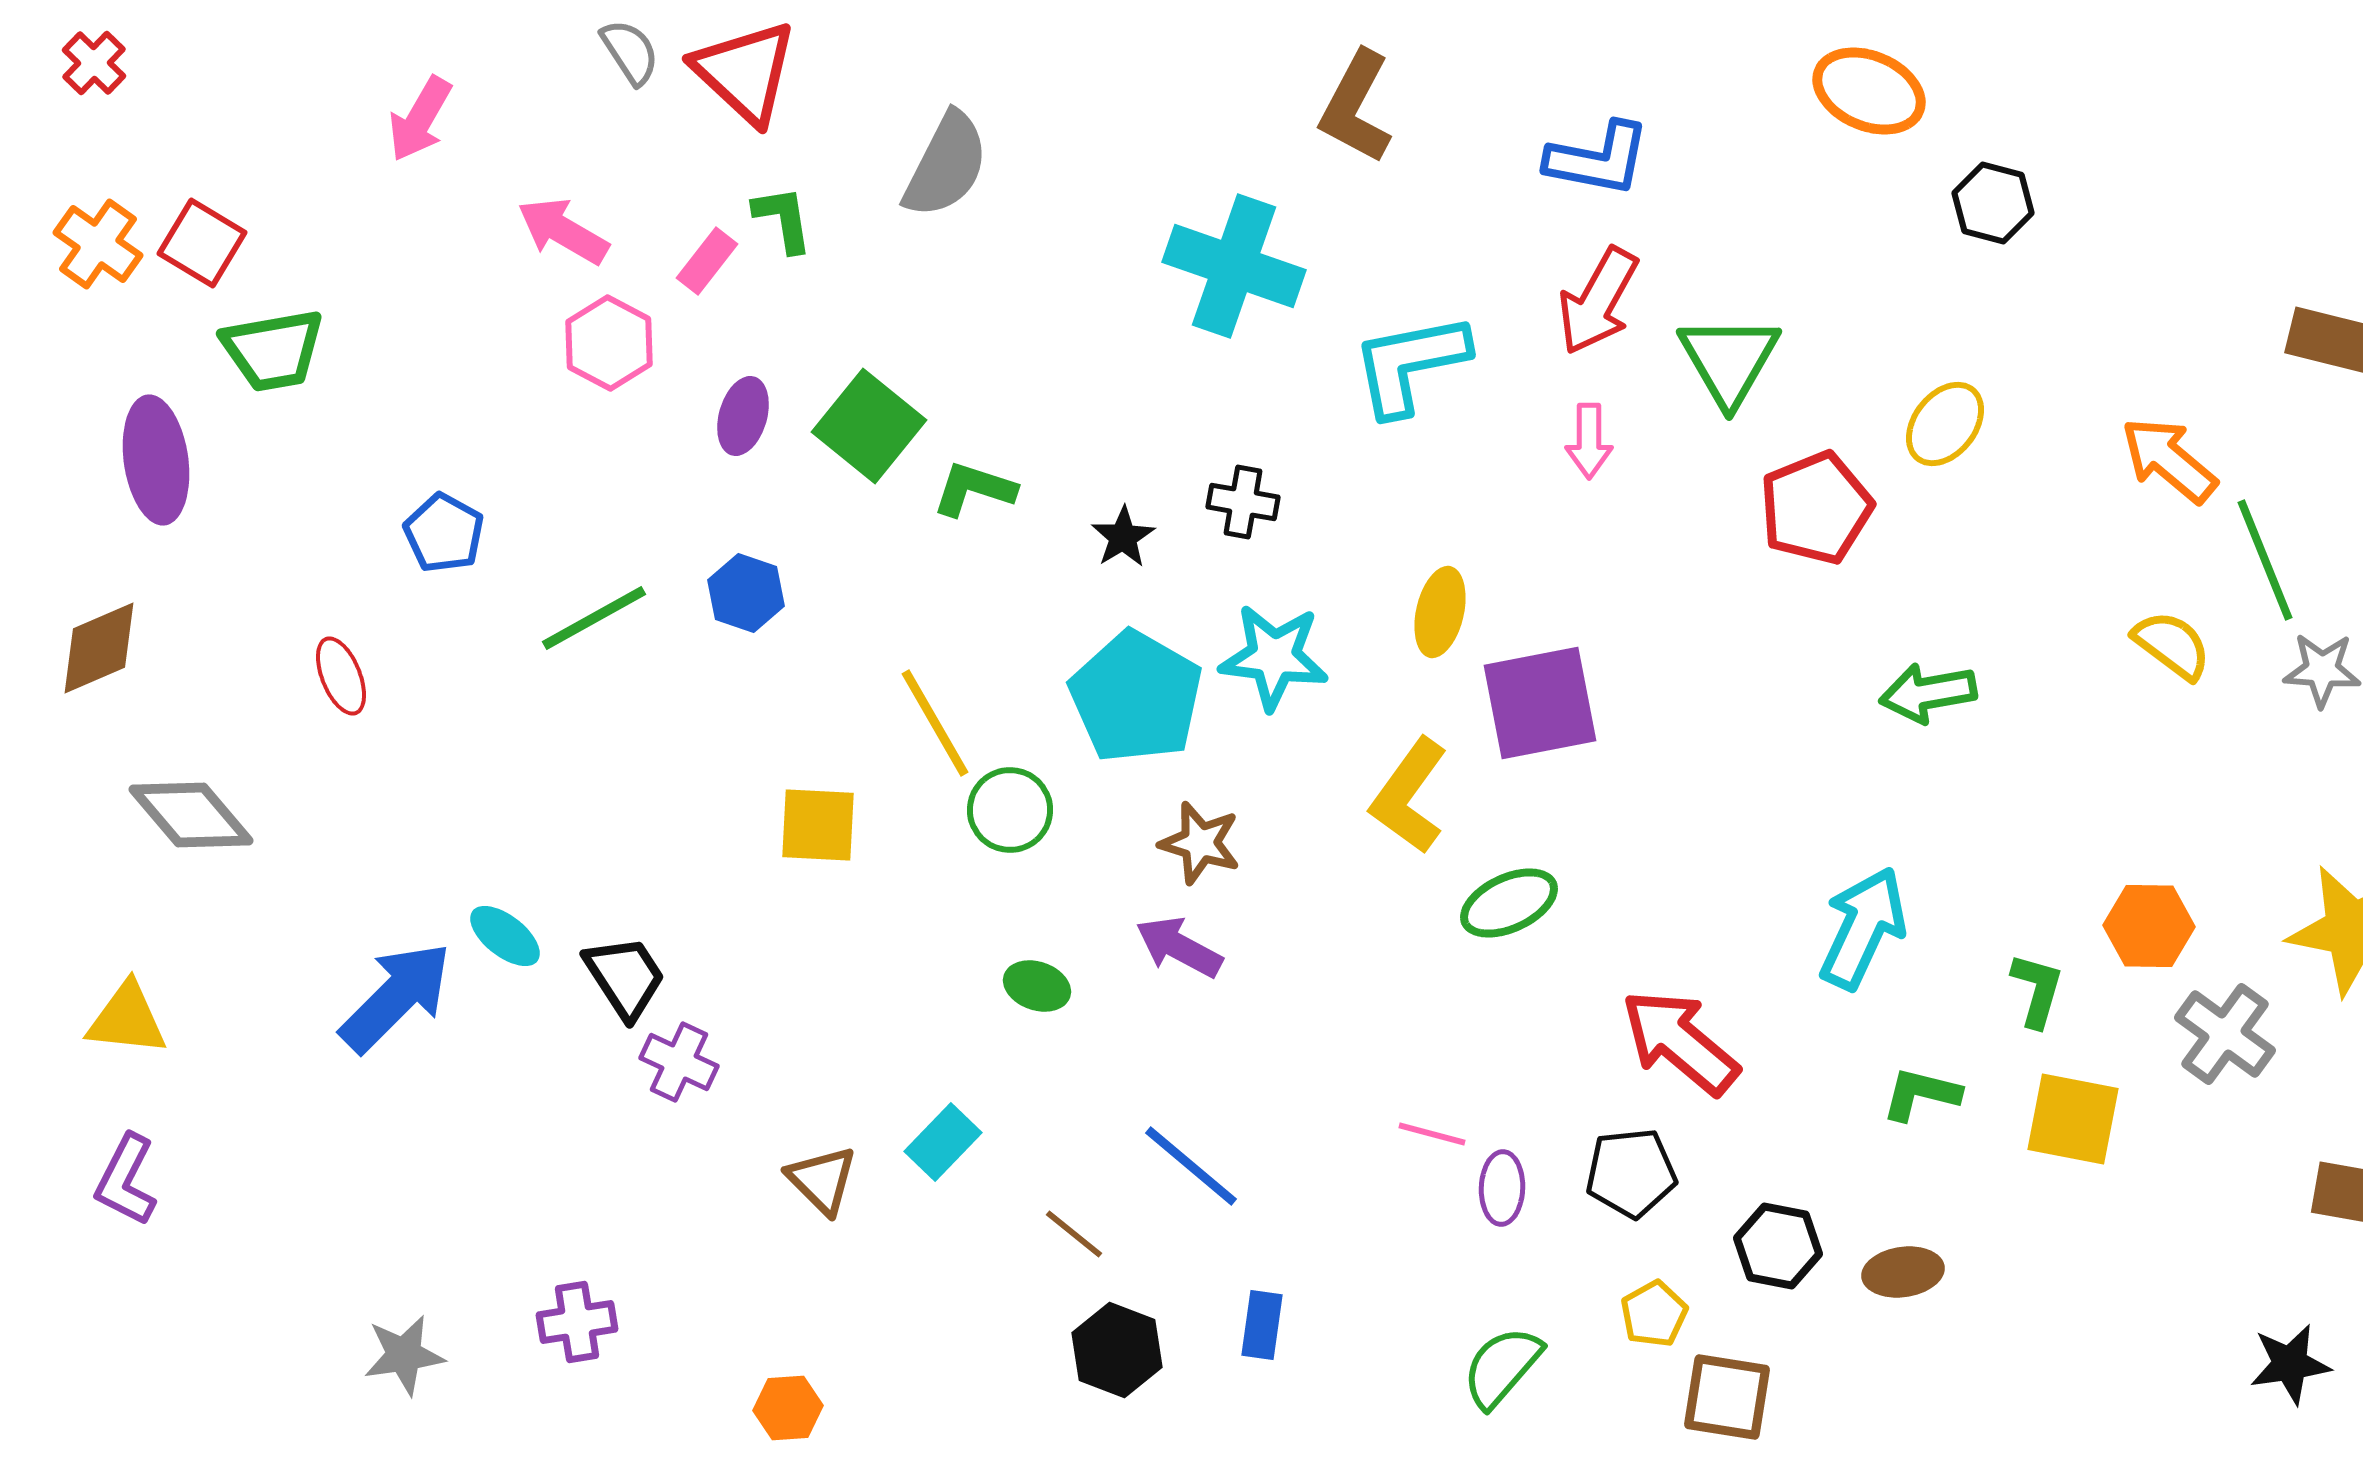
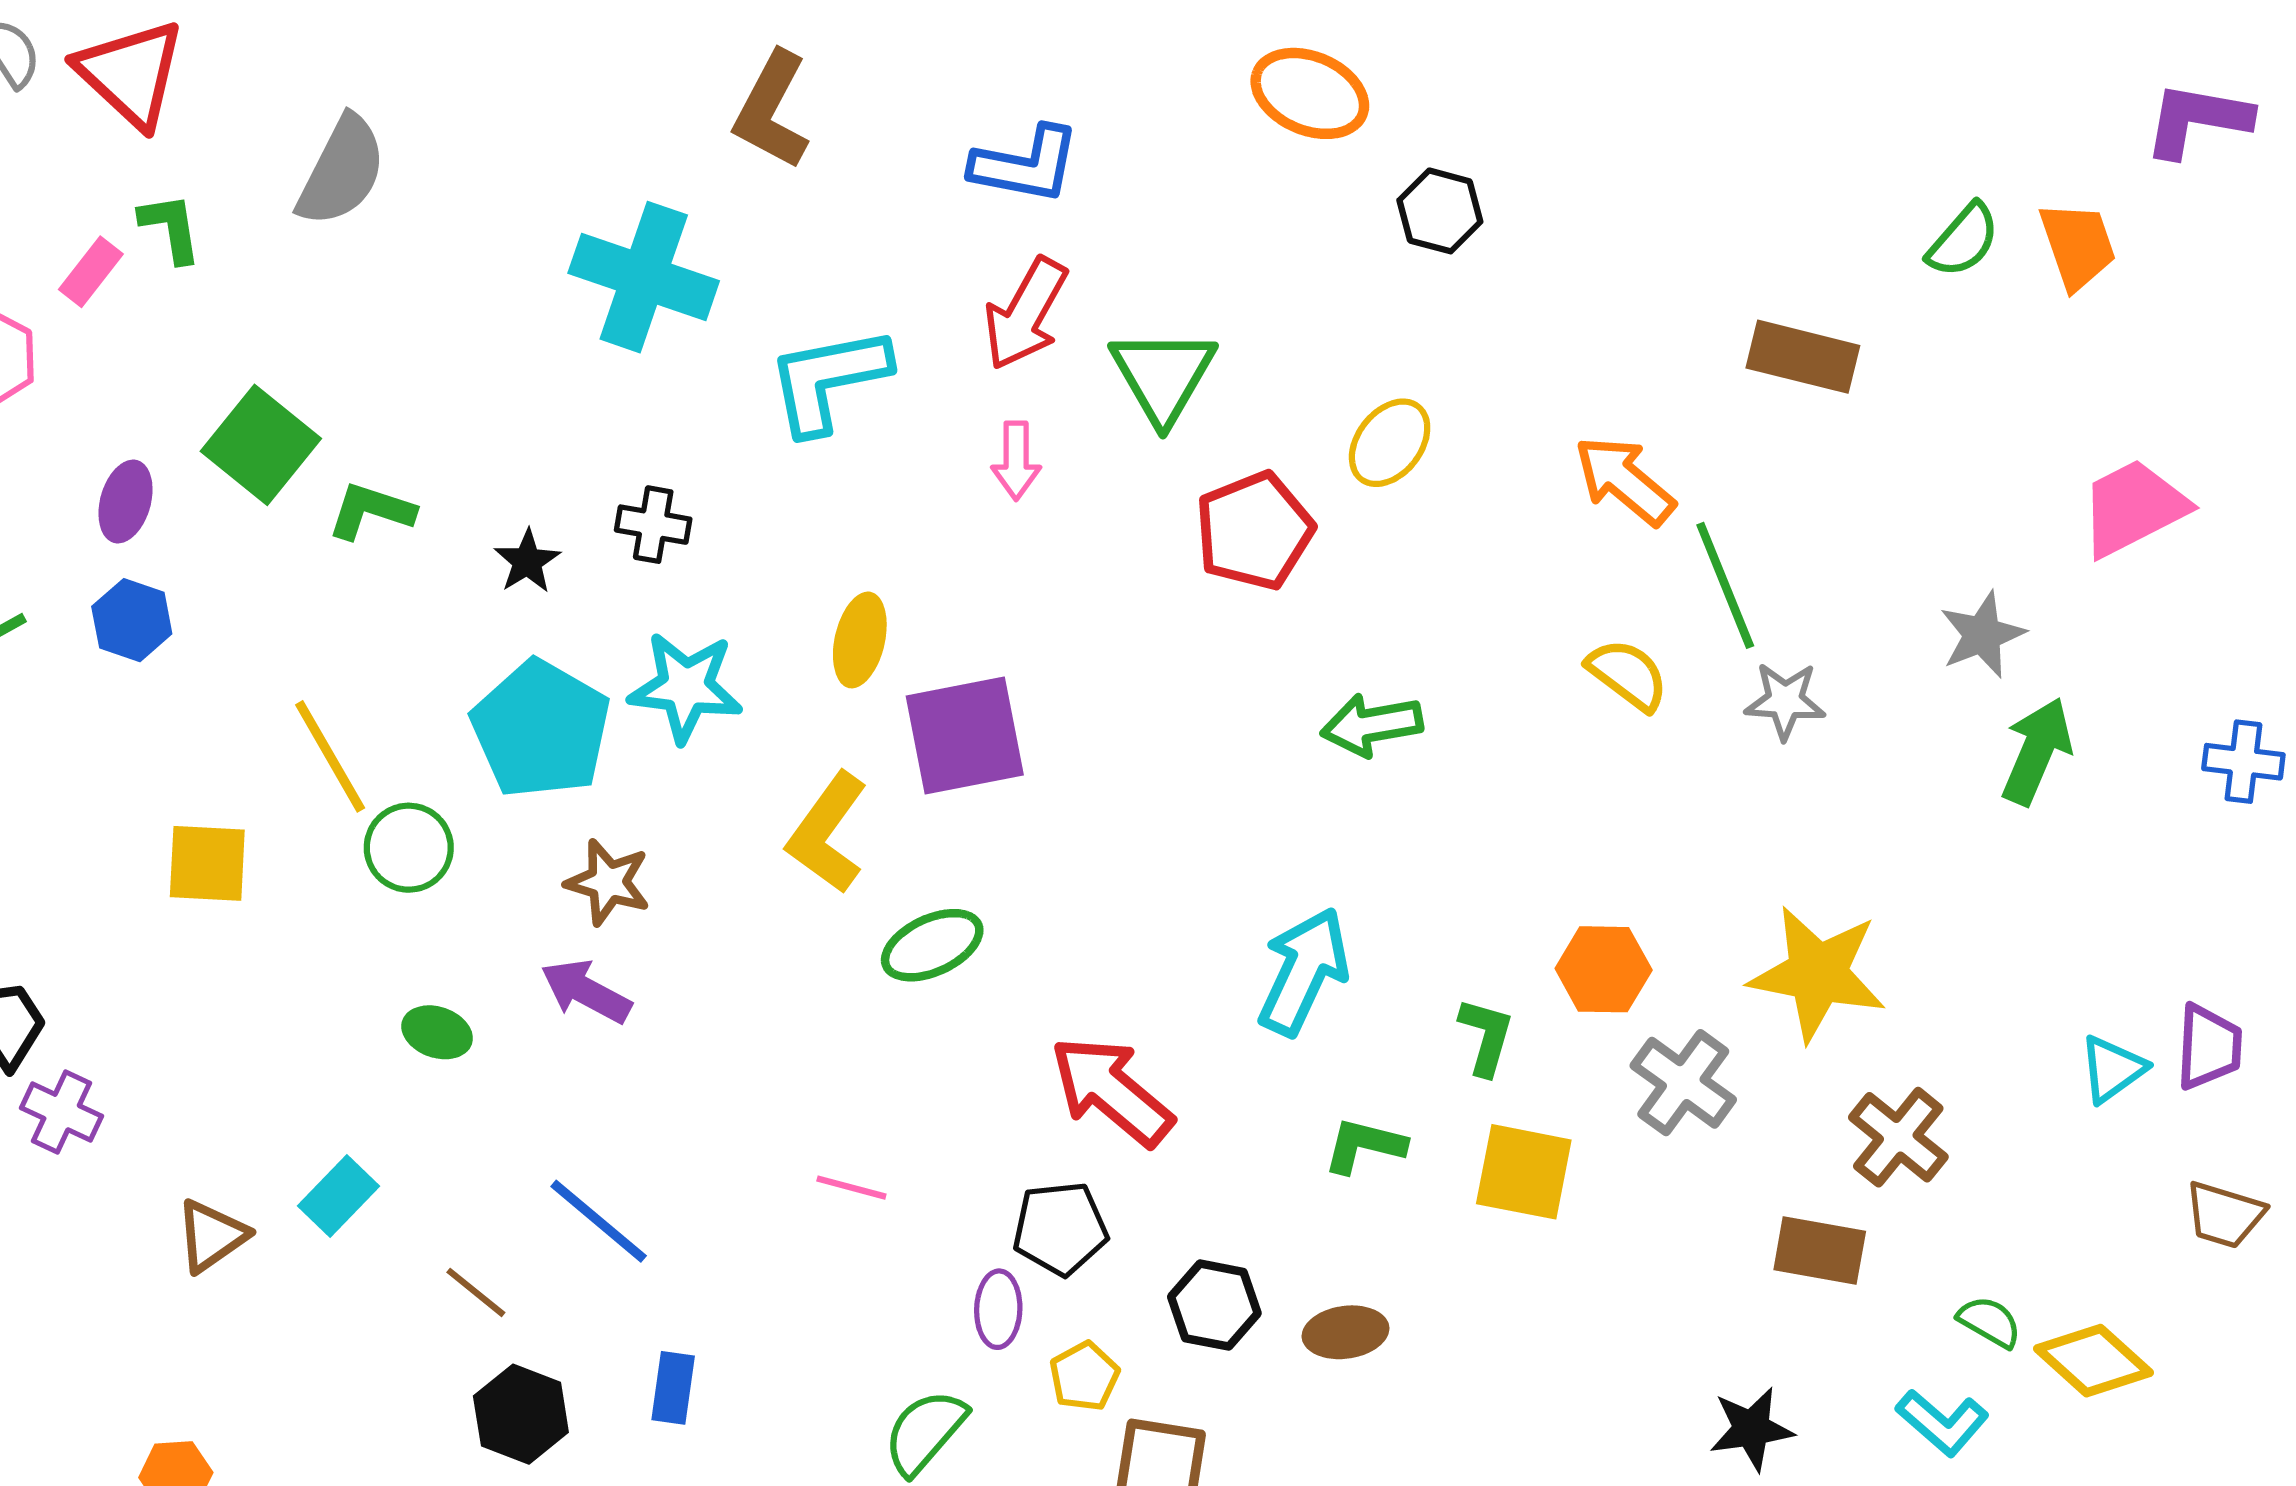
purple ellipse: (743, 416) -> (126, 501), moved
brown triangle: (822, 1180) -> (212, 1236), turned 40
purple ellipse: (1502, 1188) -> (998, 1309), moved

